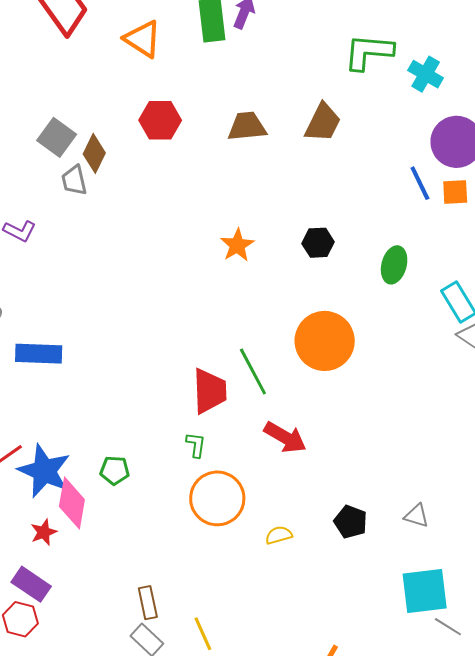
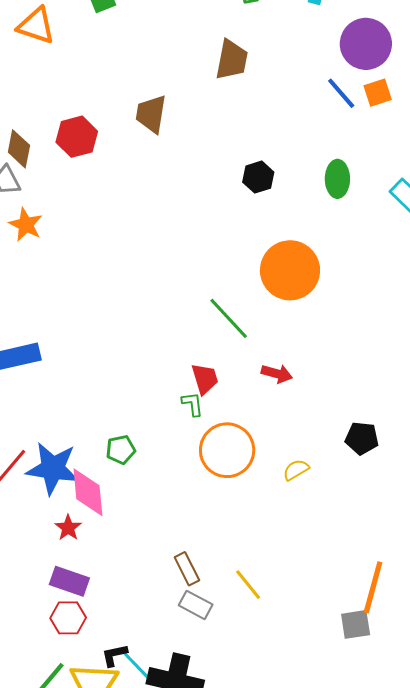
red hexagon: (160, 120) -> (77, 137), moved
brown trapezoid: (247, 126) -> (151, 114), moved, turned -60
orange star: (237, 245) -> (26, 225), moved
red trapezoid: (210, 391) -> (205, 379), moved, size x0.7
red arrow: (285, 437) -> (277, 374), size x0.7

